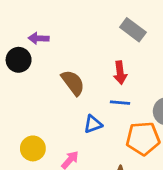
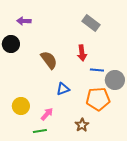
purple arrow: (39, 38) -> (24, 21), moved
blue line: (120, 103) -> (97, 70), moved

